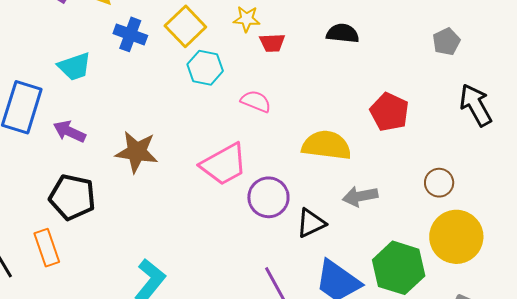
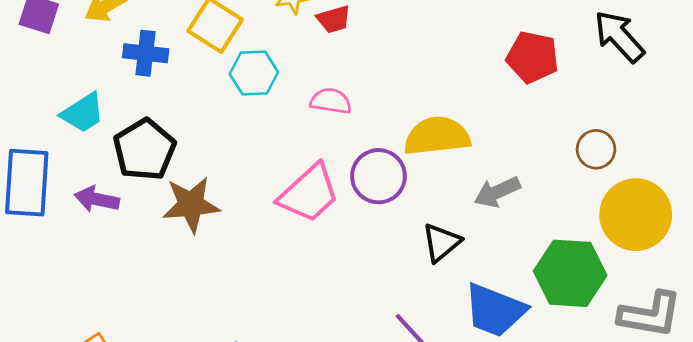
red pentagon: (389, 112) -> (533, 57), moved
black pentagon: (72, 197) -> (145, 150), moved, turned -30
purple circle: (268, 197) -> (378, 176), moved

